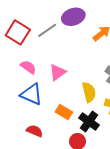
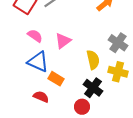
orange rectangle: (64, 112) -> (56, 79), moved

